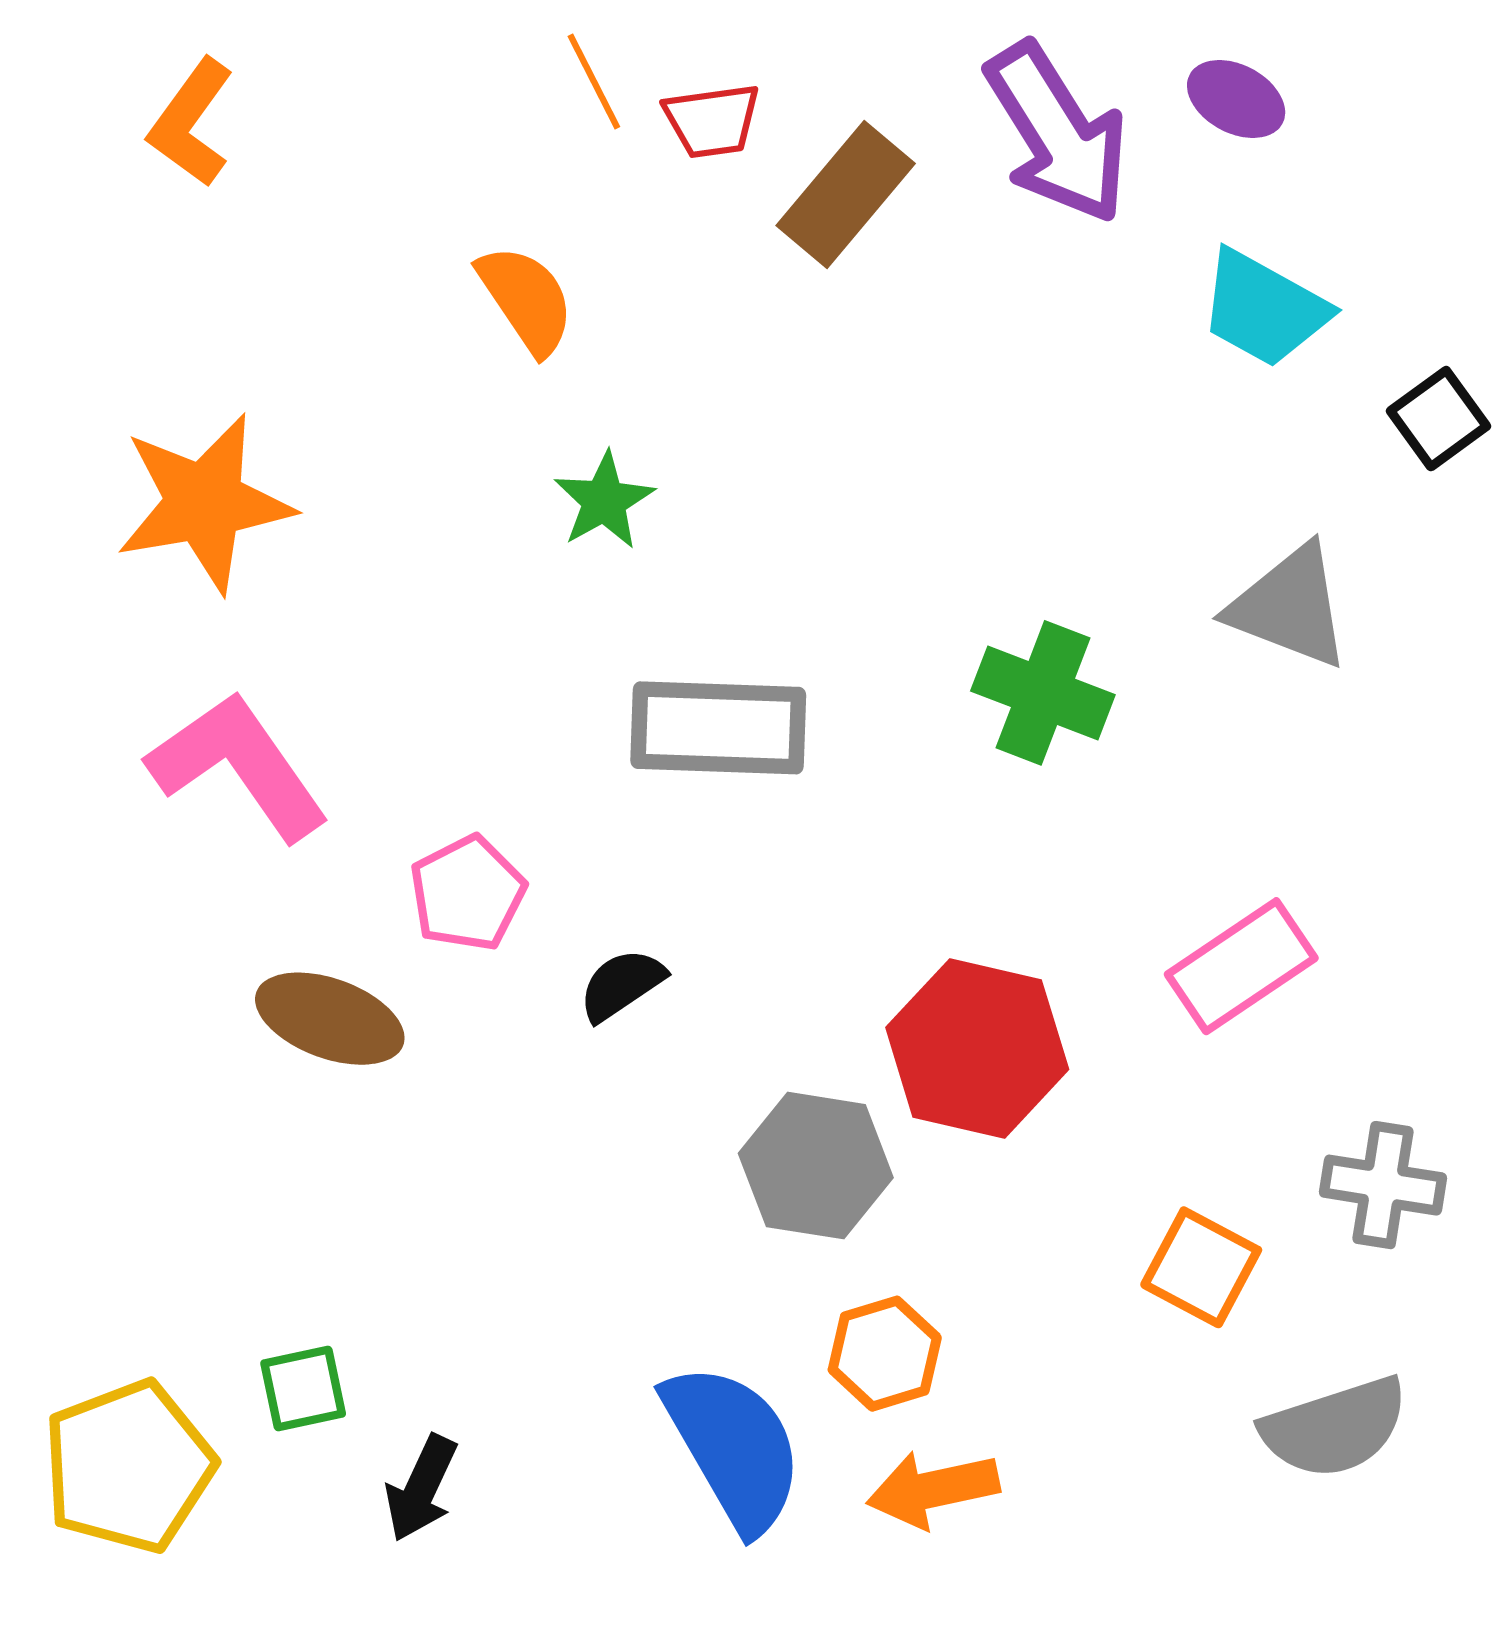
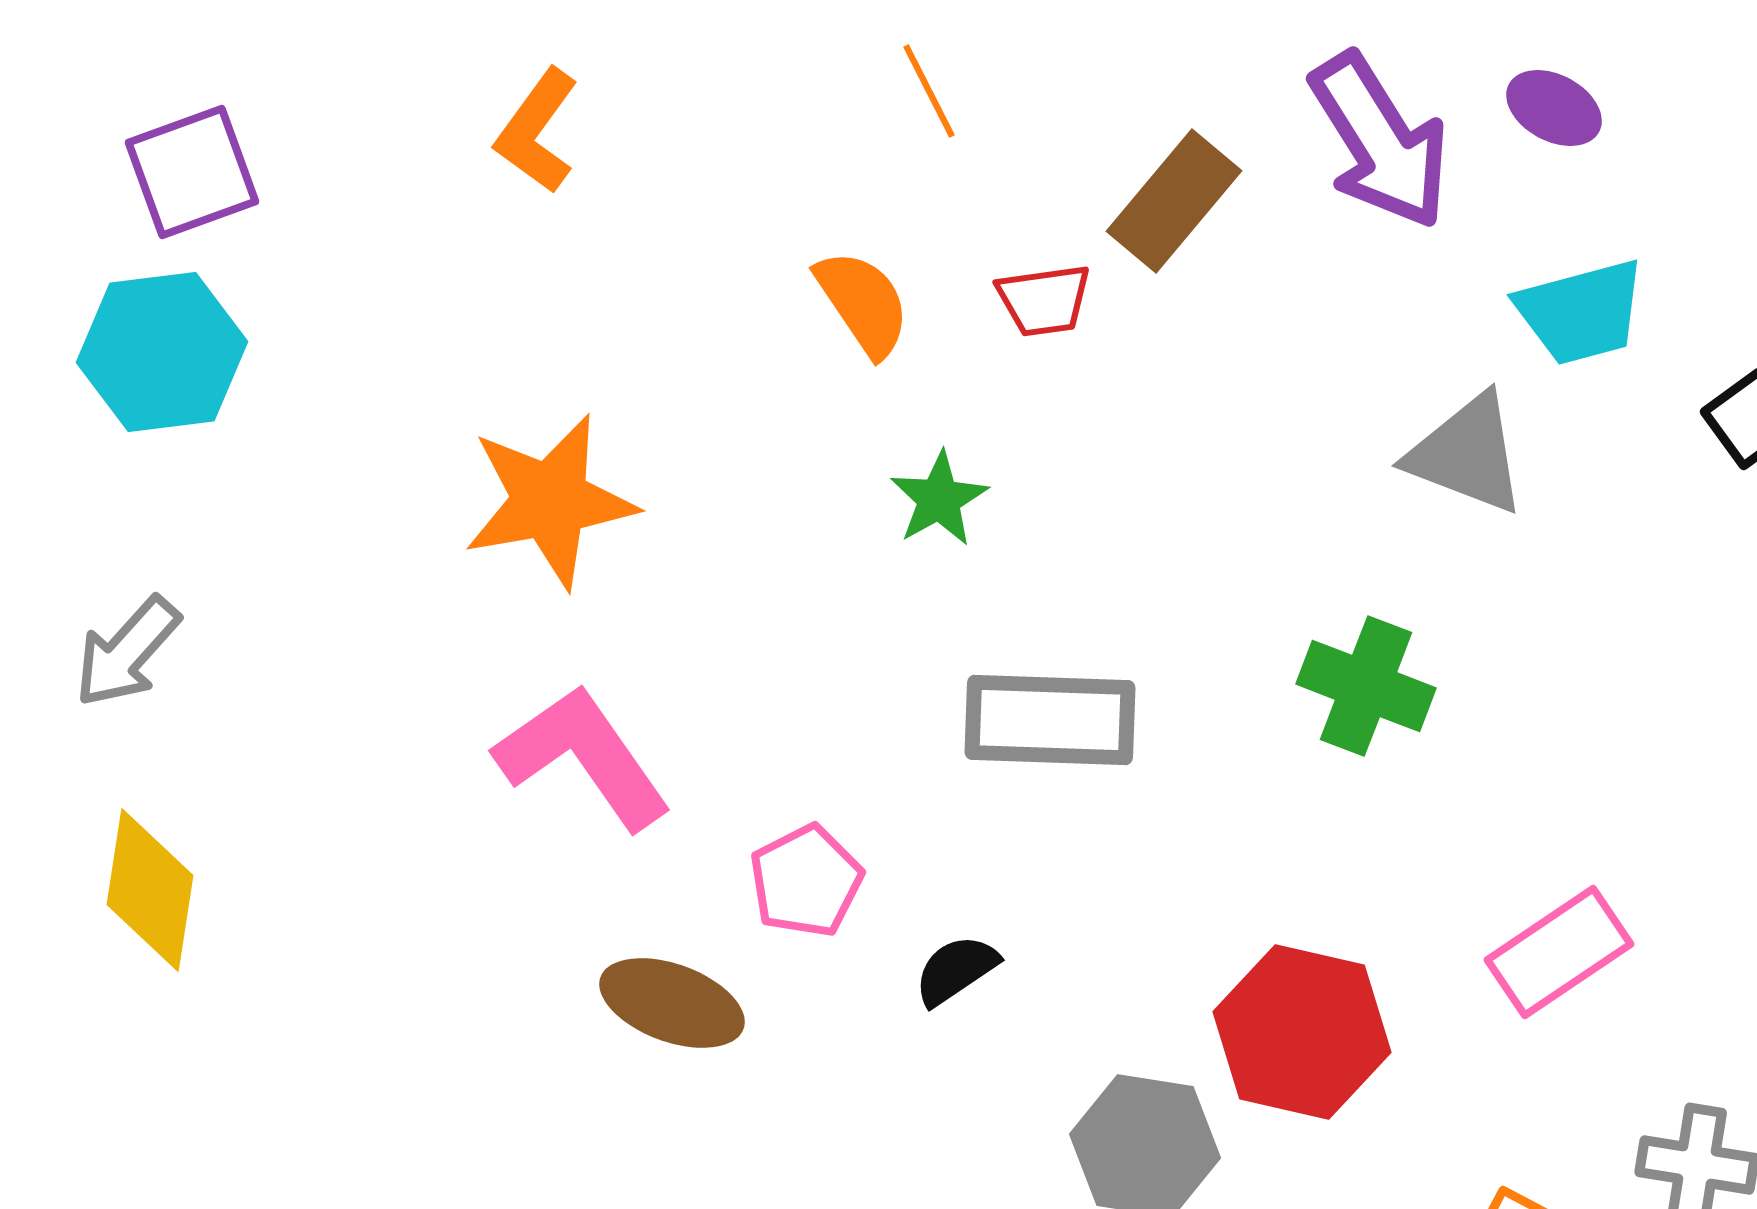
red trapezoid: (712, 121) -> (1044, 300), moved
cyan trapezoid: (1264, 309) -> (1581, 312), turned -44
gray triangle: (1290, 607) -> (1467, 454), moved

